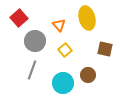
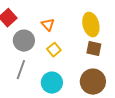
yellow ellipse: (87, 18) -> (91, 25), moved
brown circle: (88, 75) -> (93, 82), moved, size x1.6

